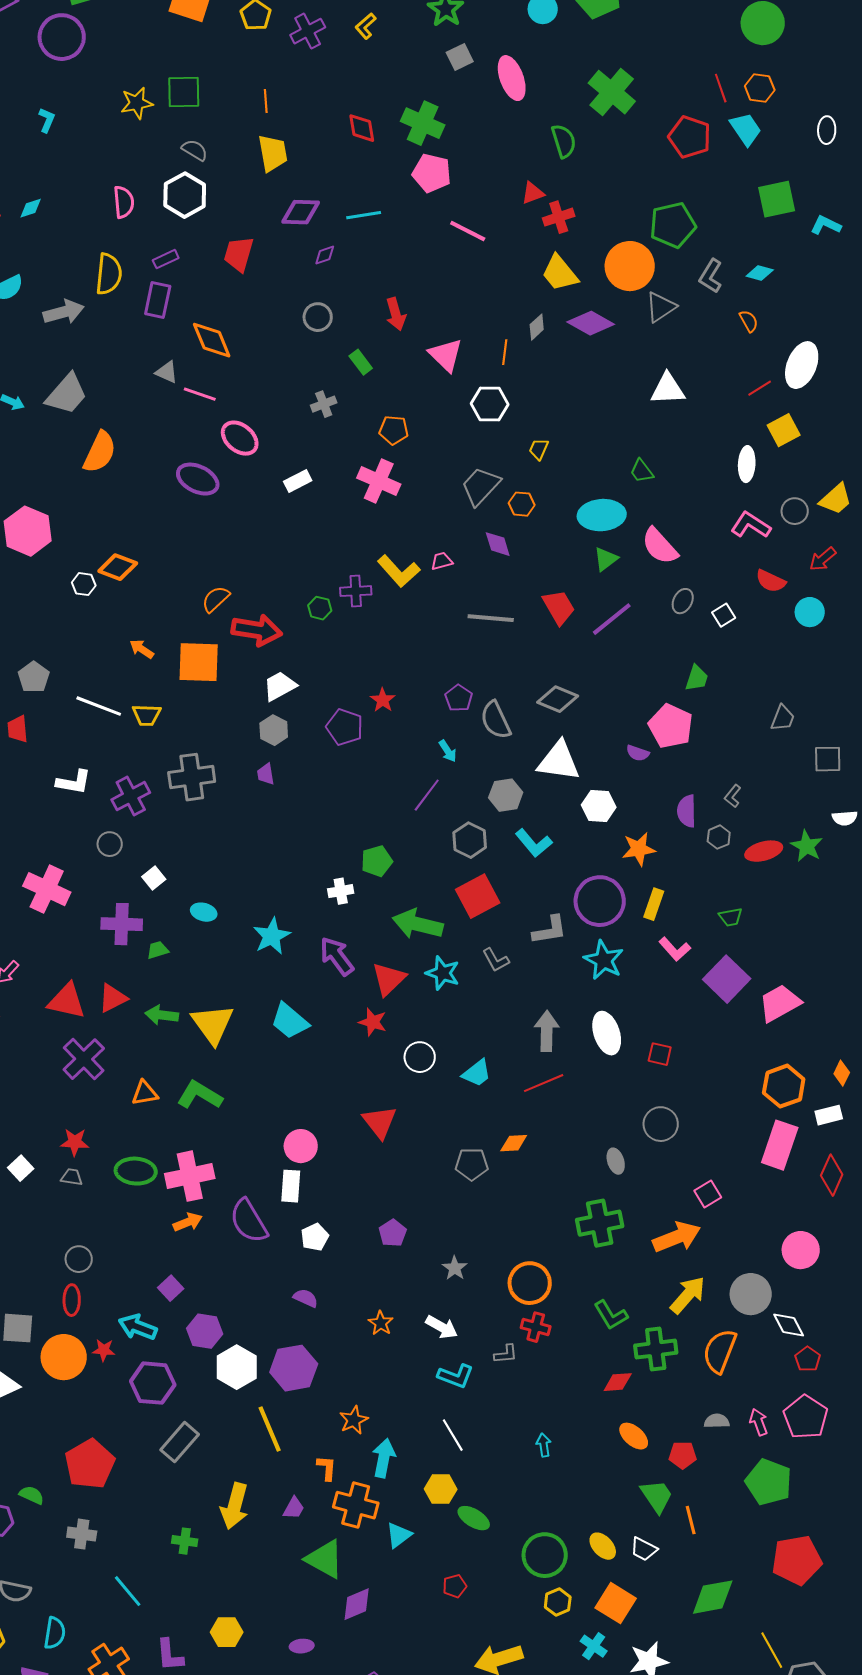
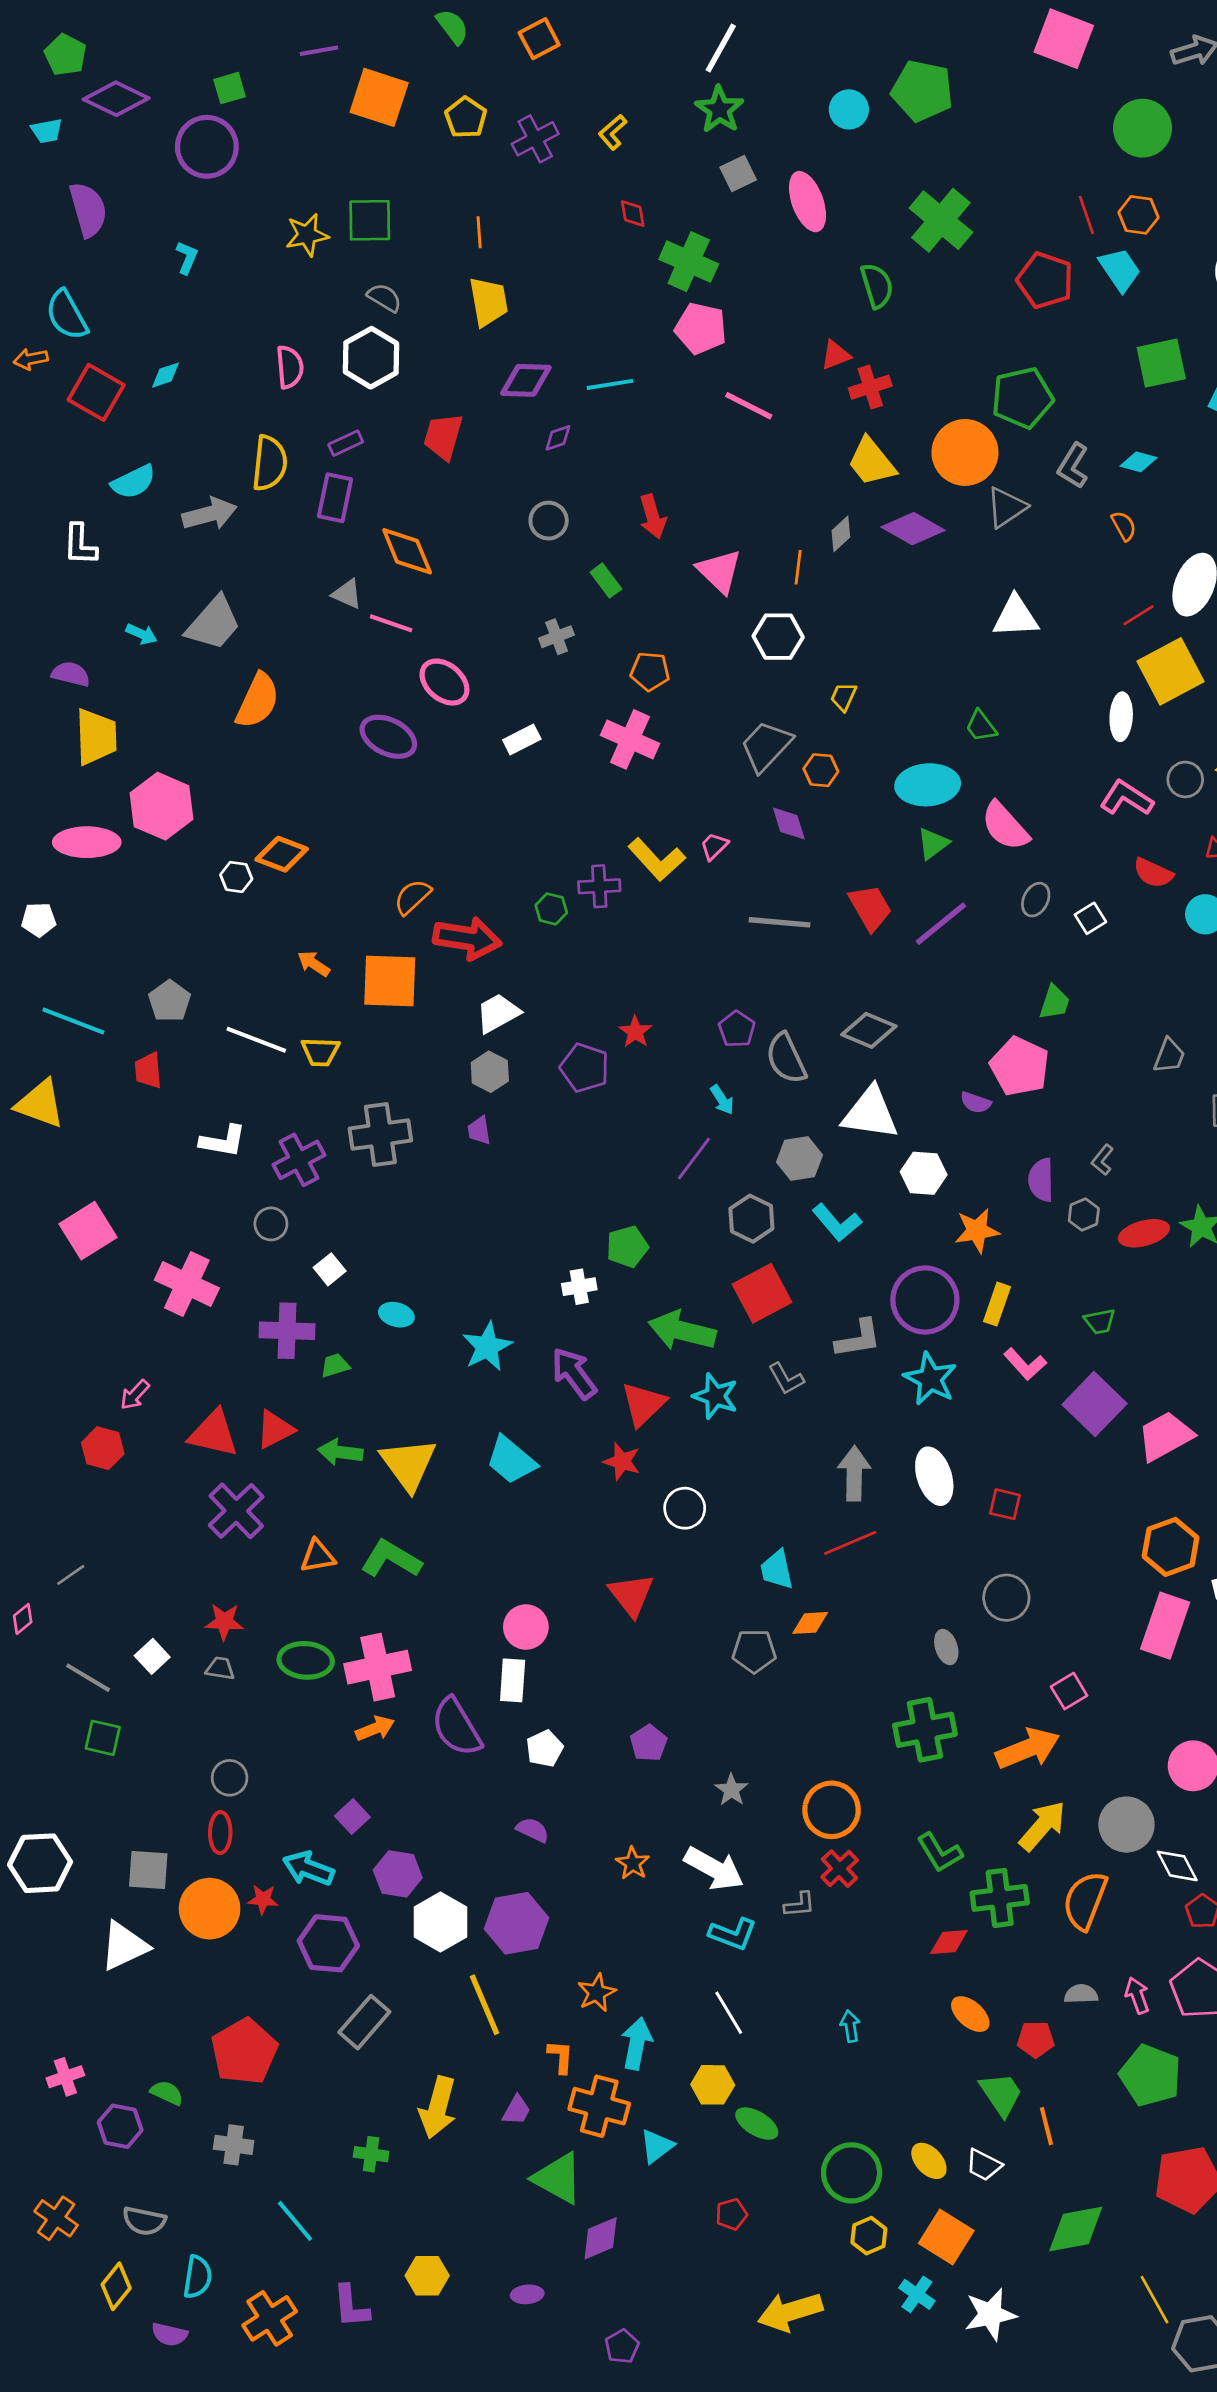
red diamond: (362, 128) -> (633, 214), moved, size x0.7
yellow square: (784, 430) -> (1171, 671), size x1.5
pink trapezoid: (442, 561) -> (714, 846), turned -30
cyan trapezoid: (477, 1073) -> (777, 1570), moved, turned 116
white arrow: (442, 1327) -> (714, 1869), size x1.4
red cross: (536, 1327) -> (840, 1869), turned 32

